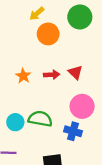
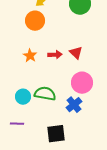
orange circle: (48, 34) -> (35, 21), moved
blue cross: (73, 131) -> (74, 105), turned 35

